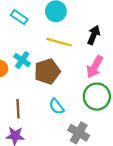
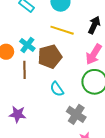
brown line: (18, 109) -> (24, 70), moved

